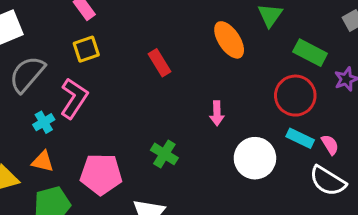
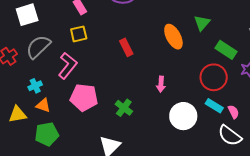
cyan cross: (44, 122) -> (35, 86), moved
pink pentagon: (101, 174) -> (84, 97), moved

